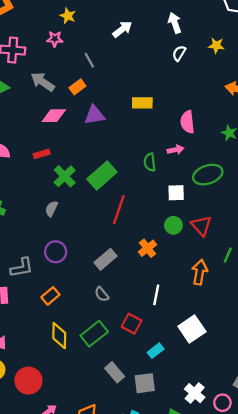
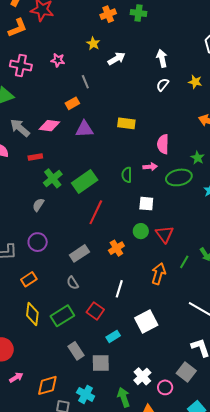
yellow star: (68, 16) -> (93, 44), moved
gray arrow: (43, 82) -> (20, 128), moved
green ellipse: (208, 175) -> (179, 177), moved

